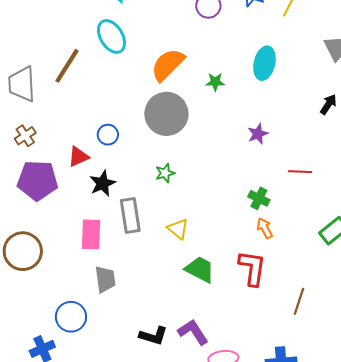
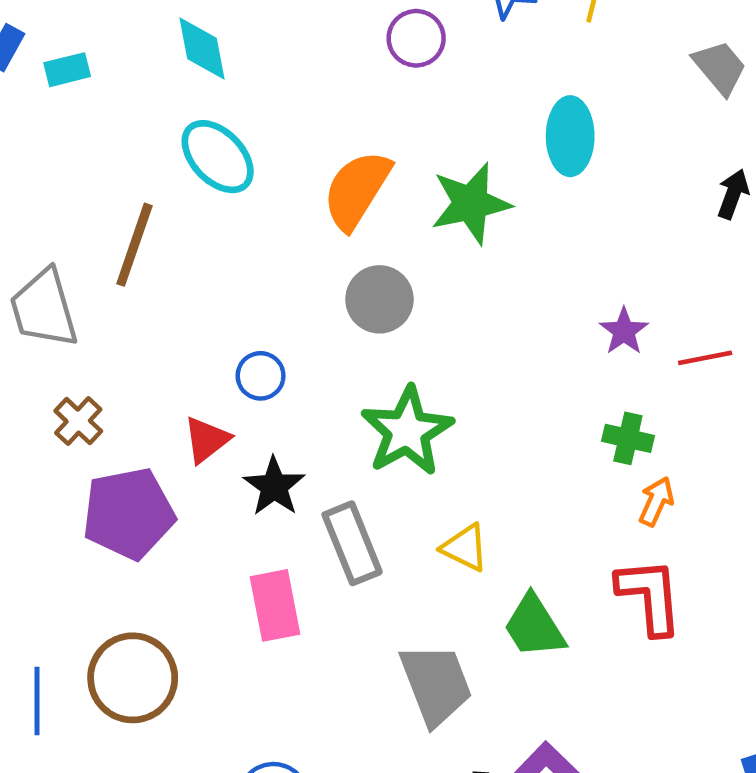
green star: (215, 82) -> (471, 203), size x1.8
gray circle: (166, 114) -> (379, 299), size x0.7
purple star: (258, 134) -> (624, 331), moved
green star: (165, 173) -> (407, 431), size x2.0
orange arrow: (265, 228) -> (656, 501), turned 65
green trapezoid: (200, 269) -> (534, 626), turned -136
gray trapezoid: (105, 279) -> (436, 684), moved, size x1.4

